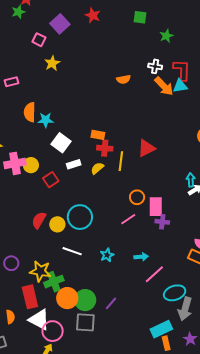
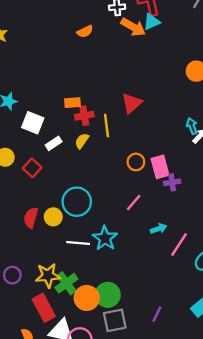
pink line: (128, 219) -> (134, 202), moved
cyan star: (107, 255) -> (105, 238), moved, size x1.5
purple line: (111, 303) -> (157, 314), moved

